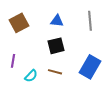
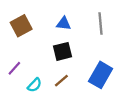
purple line: (13, 61) -> (14, 68), turned 32
brown line: (55, 72) -> (61, 81), turned -56

